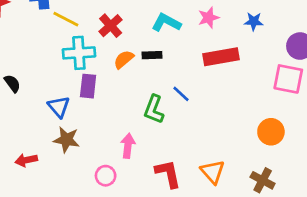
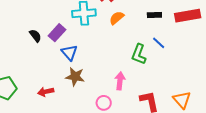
black rectangle: (152, 55) -> (154, 15), moved
purple rectangle: (88, 86) -> (57, 33), moved, turned 36

